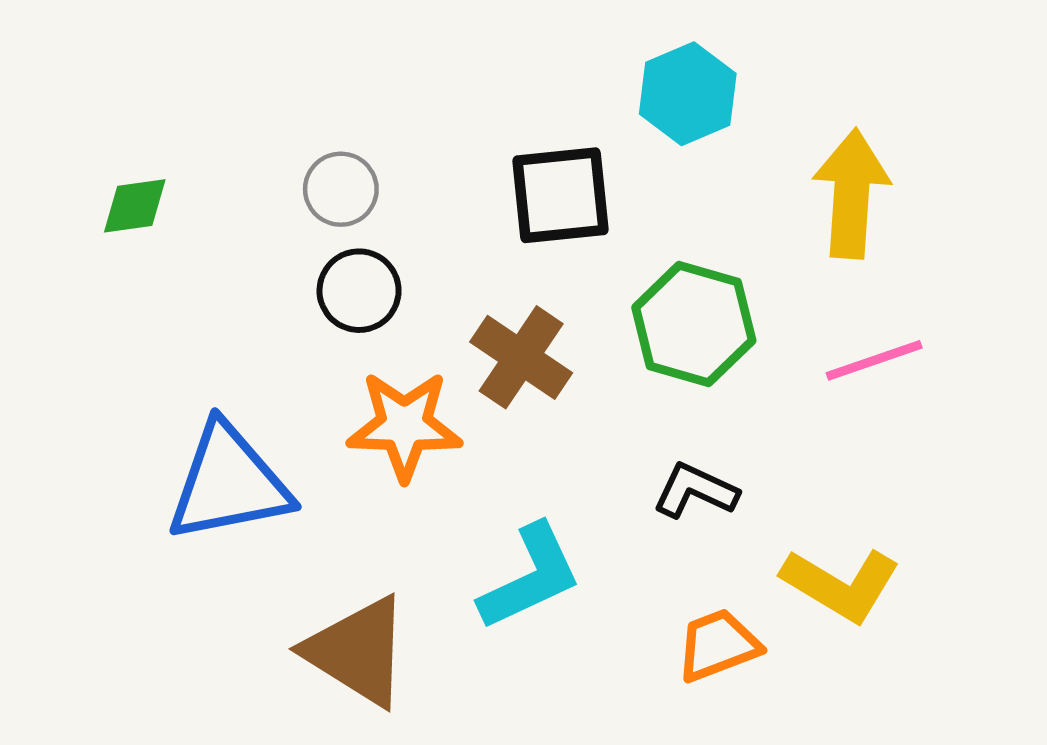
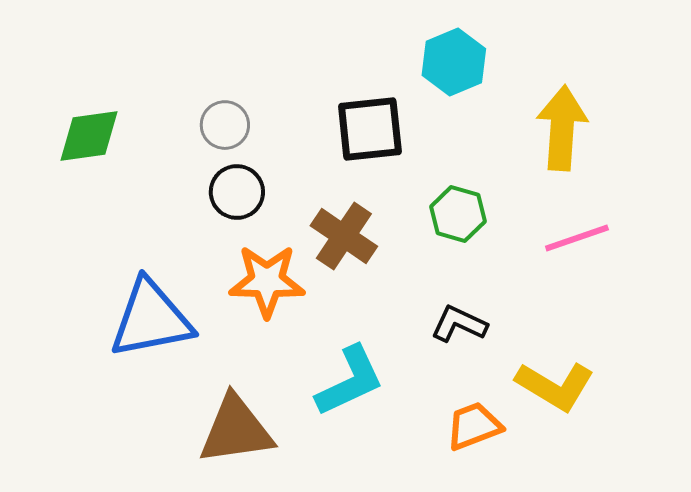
green diamond: (135, 206) -> (89, 136), size x1.4
green hexagon: (694, 324) -> (458, 214), size x0.7
brown triangle: (358, 651) -> (236, 430), turned -40

